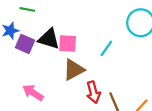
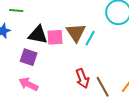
purple square: (25, 44) -> (29, 57), moved
brown triangle: (74, 70) -> (76, 33), moved, turned -30

